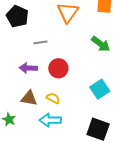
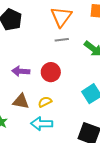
gray line: (40, 42) -> (62, 40), moved
yellow semicircle: (53, 98) -> (45, 102), turned -56

